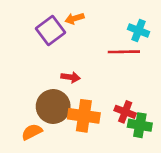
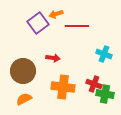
cyan cross: (139, 30) -> (104, 54), moved
red line: (124, 52) -> (77, 26), moved
brown circle: (53, 107) -> (23, 71), moved

